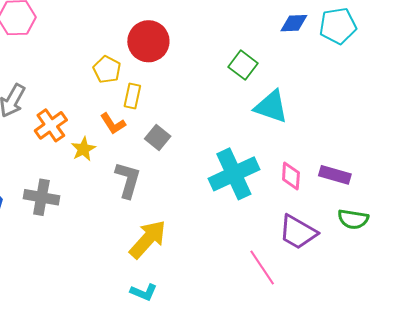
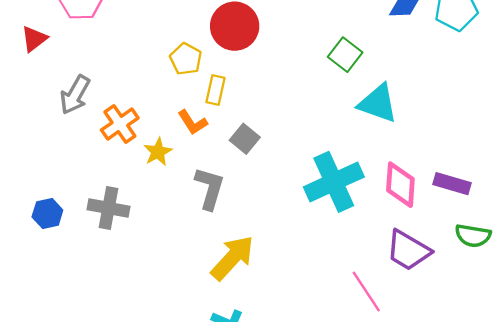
pink diamond: (291, 176) -> (400, 185), size x1.4

